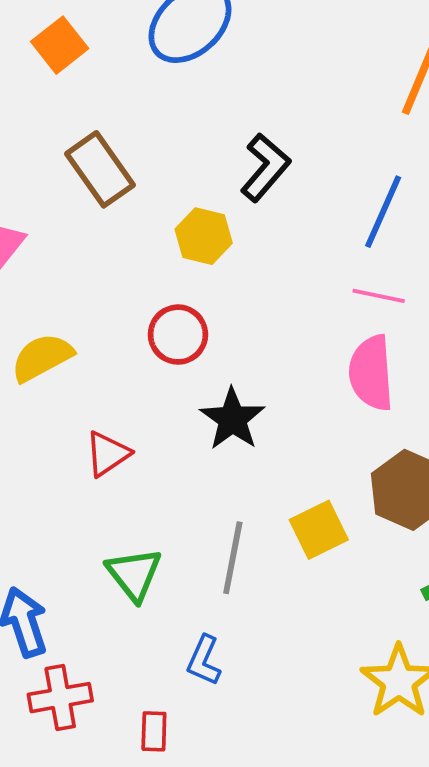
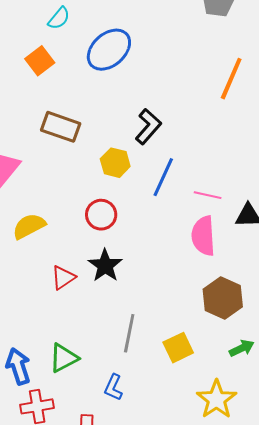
brown rectangle: (100, 169) -> (61, 127), turned -36
blue line: (383, 212) -> (163, 177), moved
black star: (232, 419) -> (105, 266), moved
yellow square: (319, 530) -> (178, 348), moved
green triangle: (134, 574) -> (64, 358), moved, turned 40

